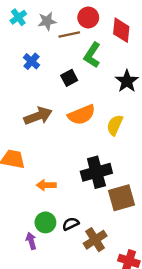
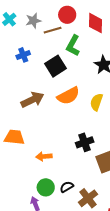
blue cross: (32, 61) -> (23, 55), turned 32
black square: (69, 78) -> (56, 66), size x1.5
black cross: (96, 172) -> (85, 142), size x0.7

